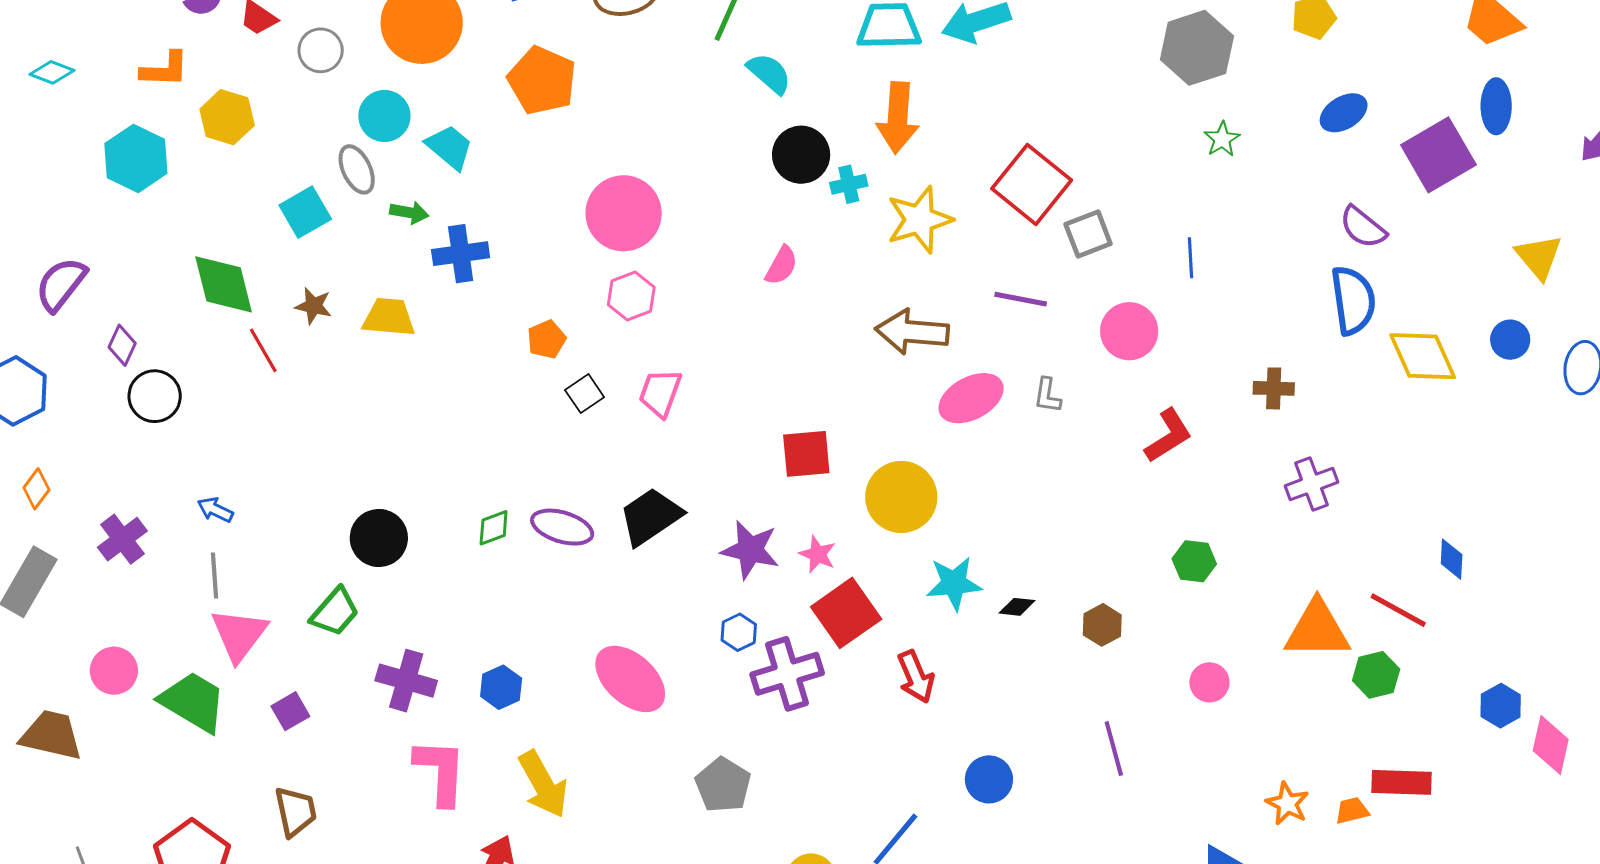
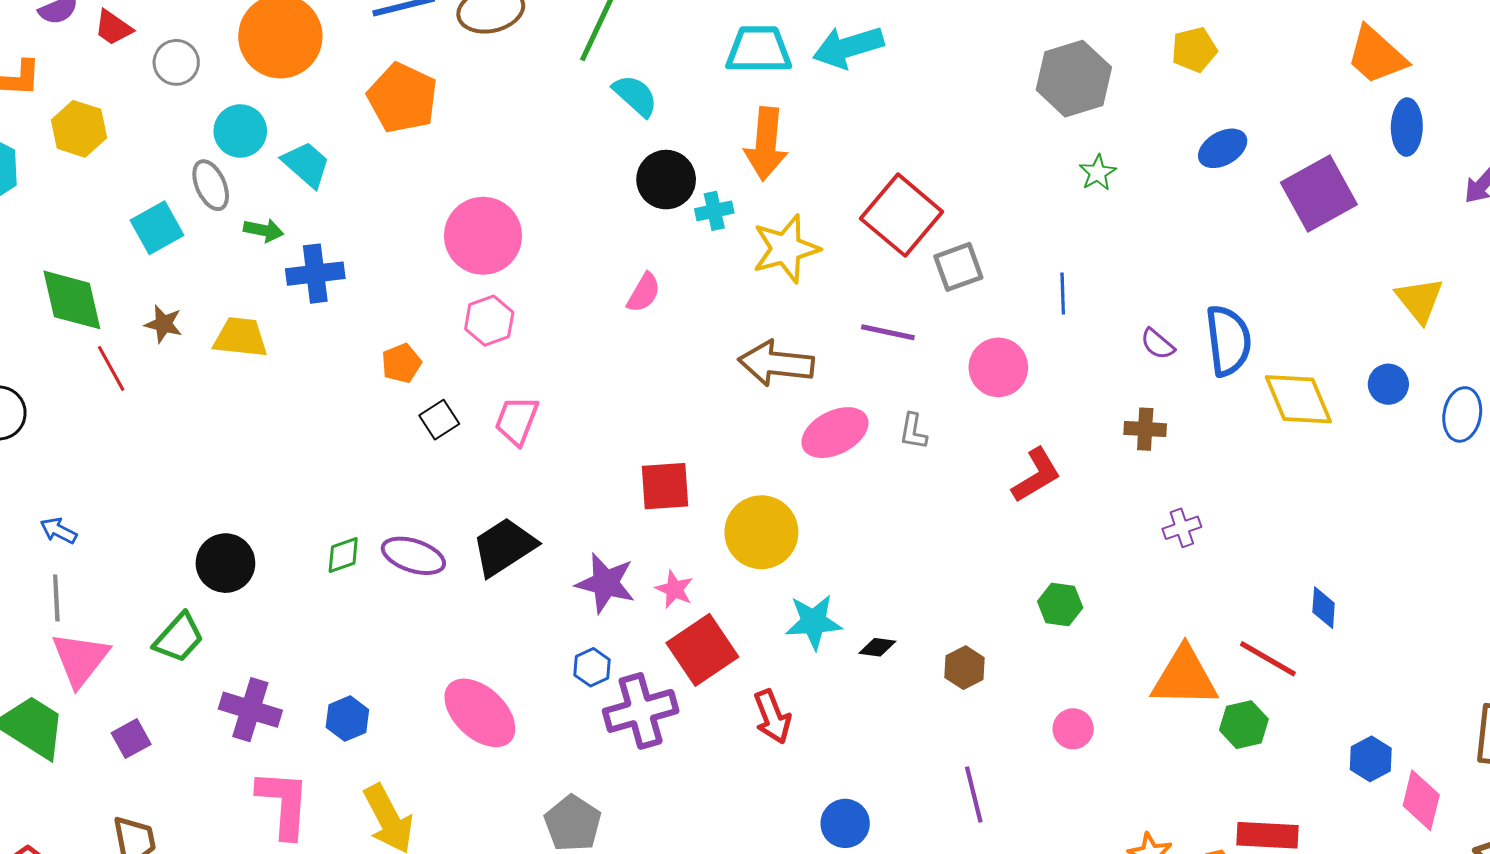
blue ellipse: (1496, 106) -> (1407, 127), moved
purple semicircle: (1363, 227) -> (1158, 344), moved, size x0.7
purple cross: (1312, 484) -> (1182, 528), size x0.7

